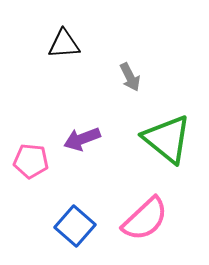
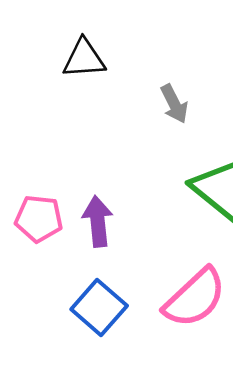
purple arrow: (82, 139) -> (98, 221), moved, turned 105

